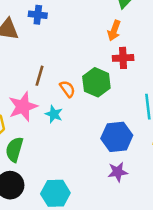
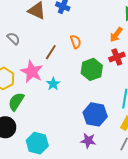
red cross: (123, 58) -> (117, 57), turned -35
orange semicircle: (67, 89) -> (76, 42), moved
pink star: (23, 107) -> (32, 72), turned 30

